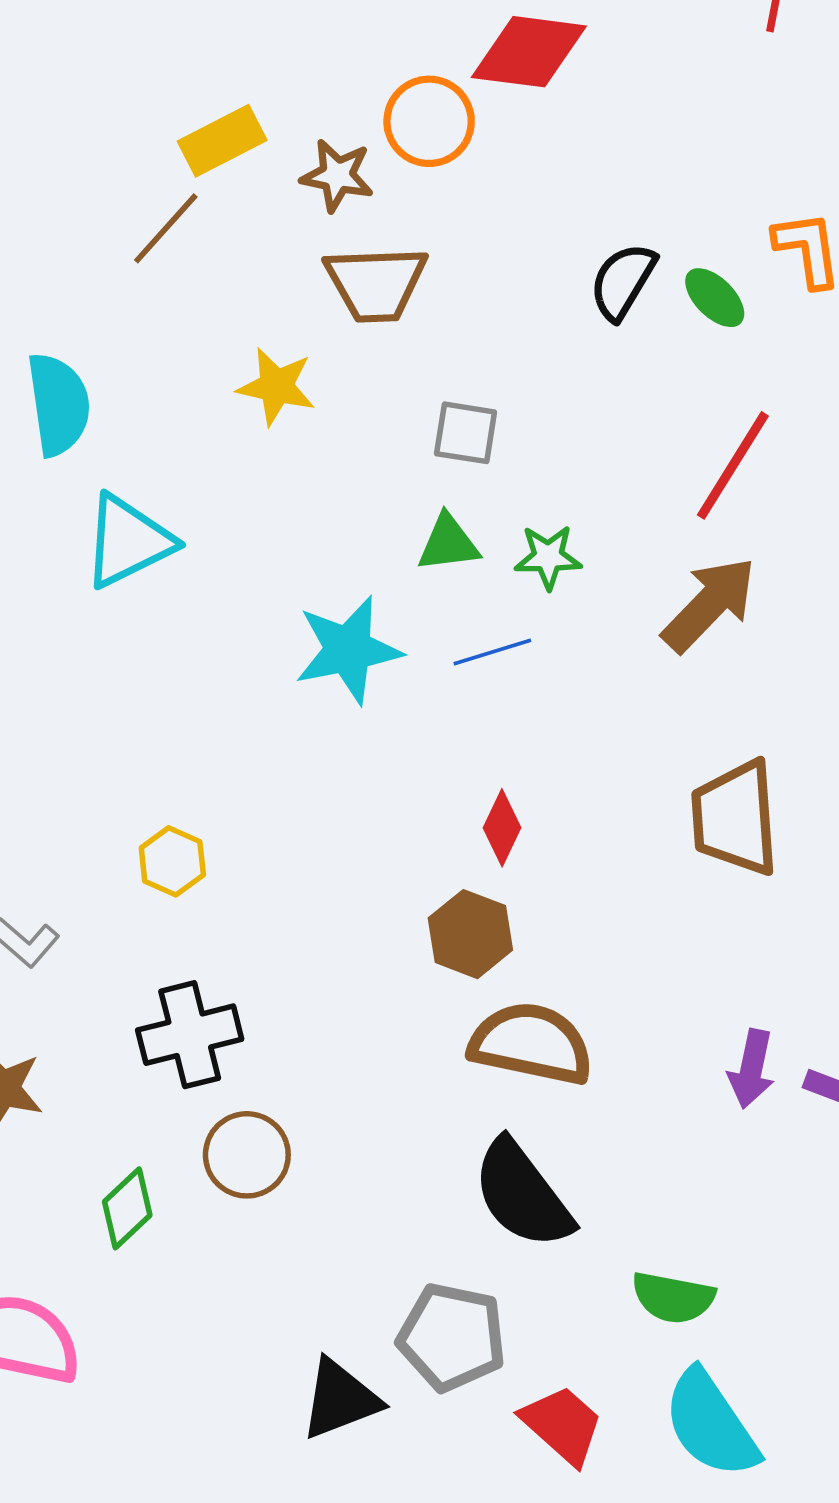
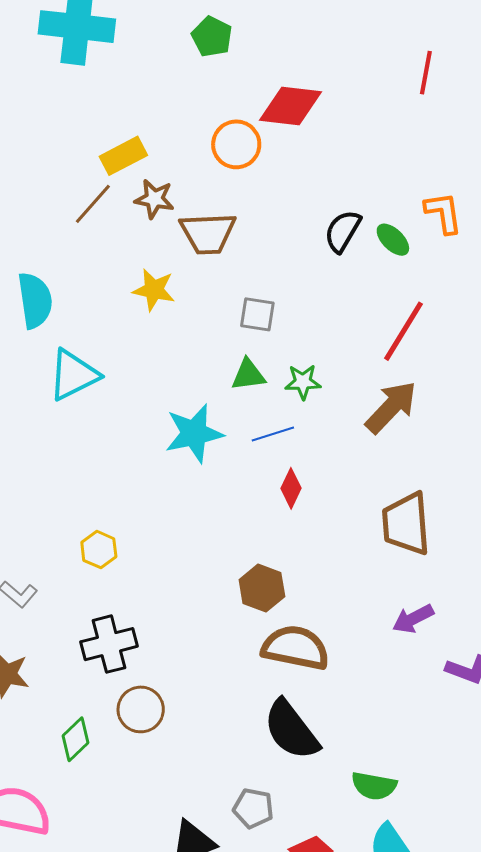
brown star: (337, 175) -> (154, 199), moved
red diamond: (502, 828) -> (291, 488), moved
purple arrow: (751, 1069) -> (413, 619), moved, turned 51
gray pentagon: (452, 1337) -> (253, 808), size x0.7

